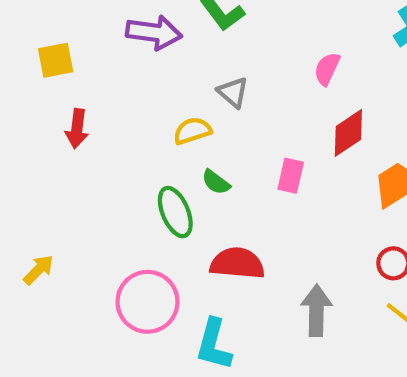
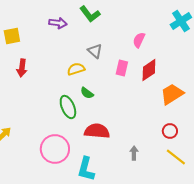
purple arrow: (154, 32) -> (58, 23), size x0.7
pink rectangle: (291, 176) -> (122, 68), moved
gray arrow: (316, 310) -> (134, 153), size x0.6

